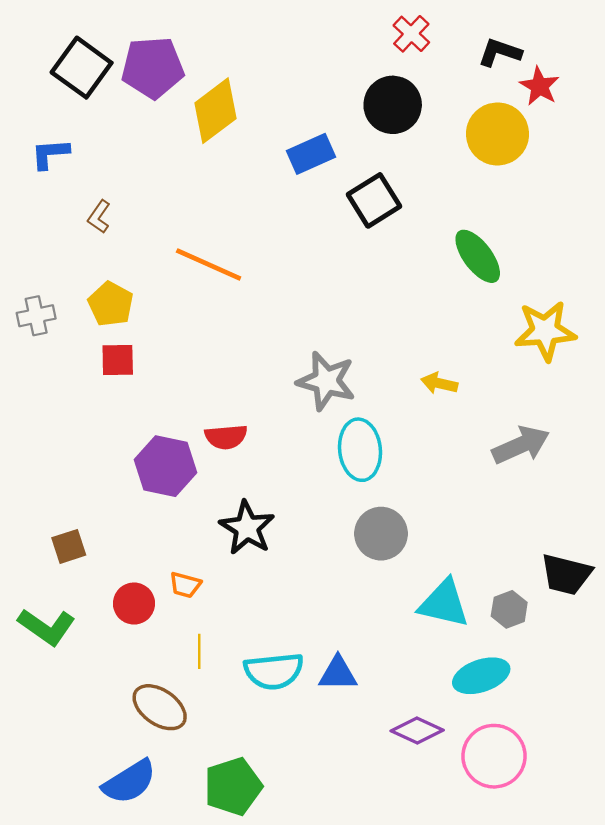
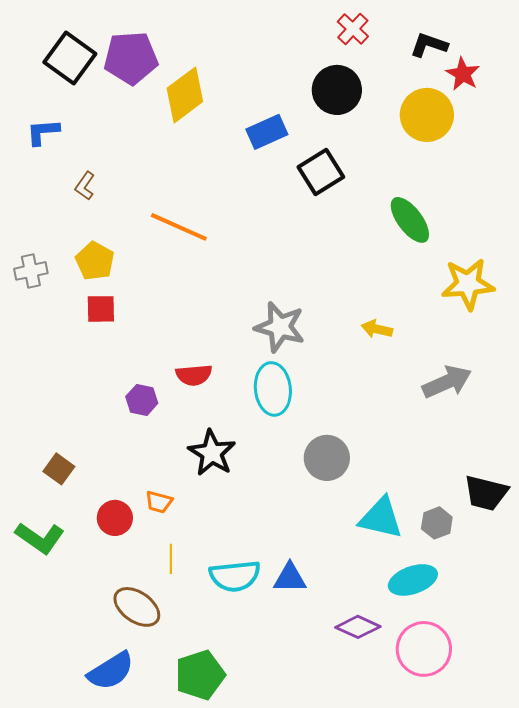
cyan ellipse: (360, 450) -> (273, 389), moved
purple hexagon: (165, 466) -> (142, 400), size x0.6
brown square: (69, 546) -> (59, 469), turned -36

